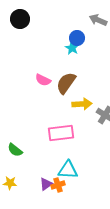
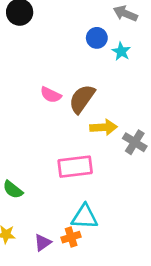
cyan star: (72, 48) -> (121, 51), moved
purple triangle: (46, 184) -> (43, 242), moved

